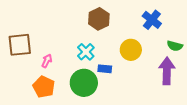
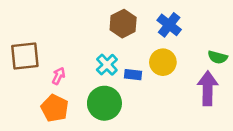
blue cross: (152, 20) -> (169, 25), moved
blue rectangle: (105, 69) -> (133, 75), moved

